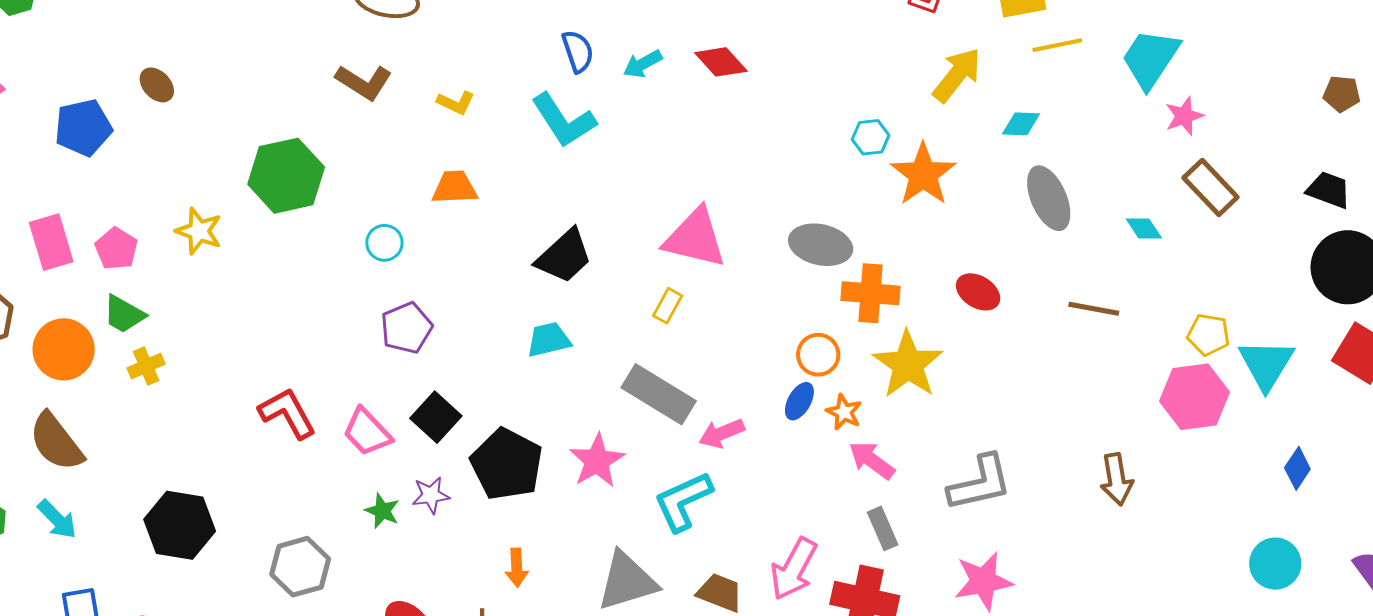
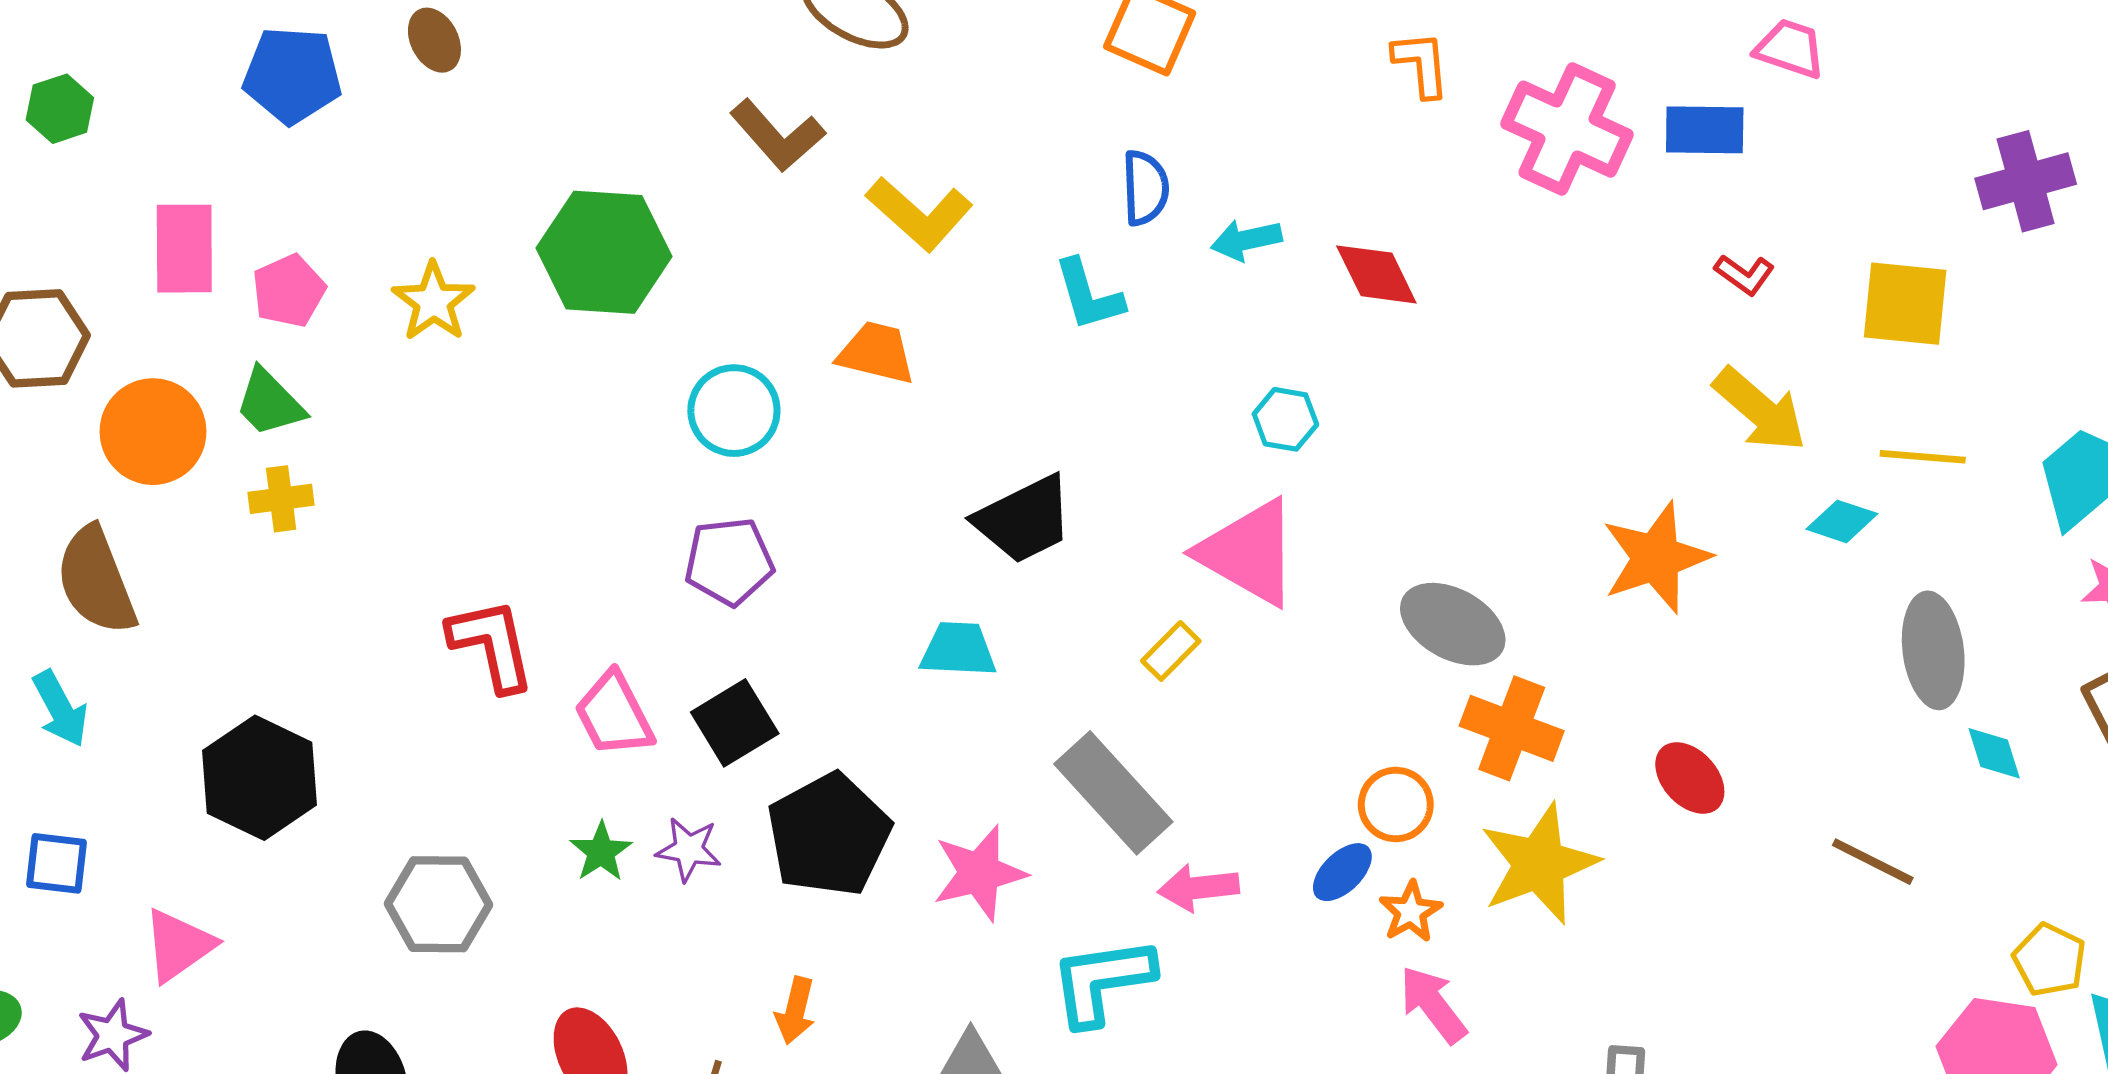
yellow line: (1057, 45) -> (1923, 457), moved
yellow arrow: (957, 75) -> (1760, 410), turned 76
yellow L-shape: (456, 103) -> (919, 214), size x1.6
cyan L-shape: (564, 120) -> (1089, 295), size x0.7
cyan hexagon: (871, 137) -> (1285, 419), moved
gray ellipse: (1049, 198) -> (1933, 650), moved
cyan circle: (384, 243) -> (734, 411), size x1.4

